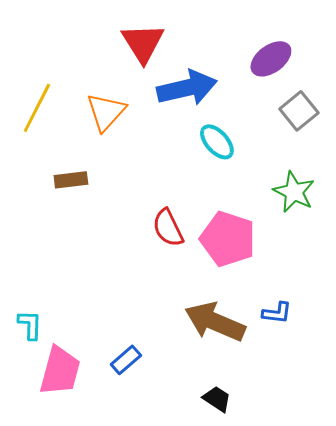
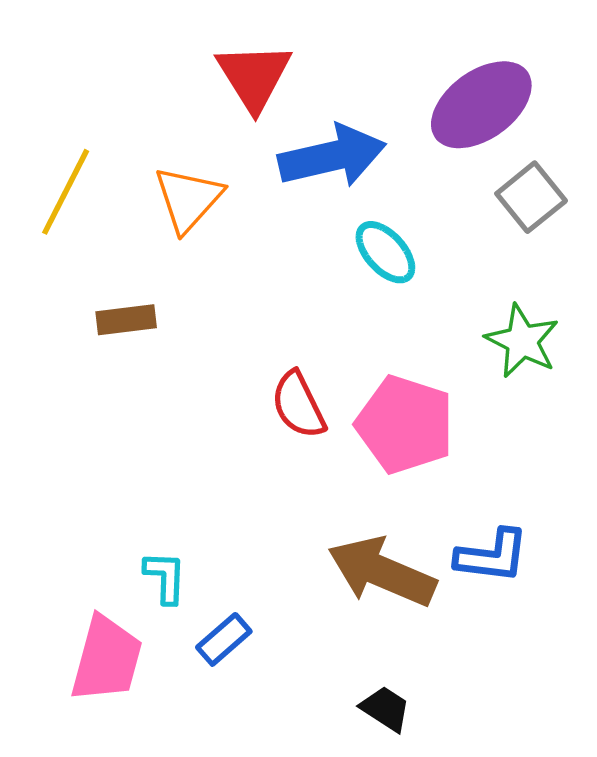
purple ellipse: (271, 59) -> (481, 105), size x1.4
blue L-shape: (277, 313) -> (492, 556), size x1.4
cyan L-shape: (30, 325) -> (165, 577), moved

